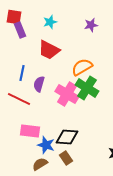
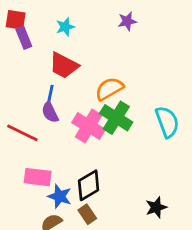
purple star: (91, 25) -> (127, 21), moved
blue line: (22, 73) -> (50, 96), moved
purple semicircle: (39, 84) -> (50, 112), turned -42
black diamond: (67, 137) -> (89, 185), turned -35

